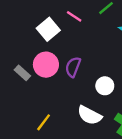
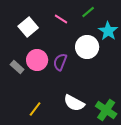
white square: (48, 29) -> (28, 27), moved
white circle: (105, 86) -> (87, 47), moved, size x1.5

